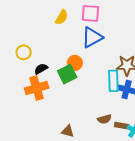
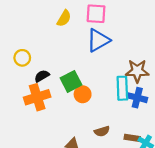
orange circle: (75, 63) -> (83, 94), moved
brown semicircle: (104, 119) -> (102, 131), moved

